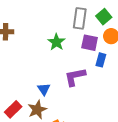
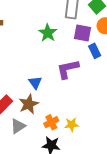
blue rectangle: (101, 60) -> (95, 51), turned -40

